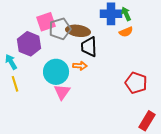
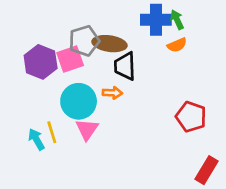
pink square: (46, 22) -> (70, 59), moved
cyan arrow: (11, 62) -> (36, 139), moved
yellow line: (15, 84) -> (52, 132), moved

